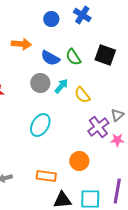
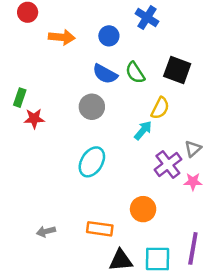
blue circle: (51, 19) -> (109, 36), moved
orange arrow: (21, 44) -> (62, 37), moved
cyan arrow: (61, 86) -> (143, 130), moved
yellow semicircle: (82, 95) -> (160, 108), moved, turned -114

